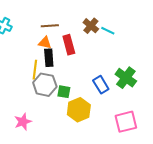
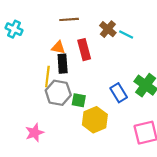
brown line: (50, 26) -> (69, 19), moved

